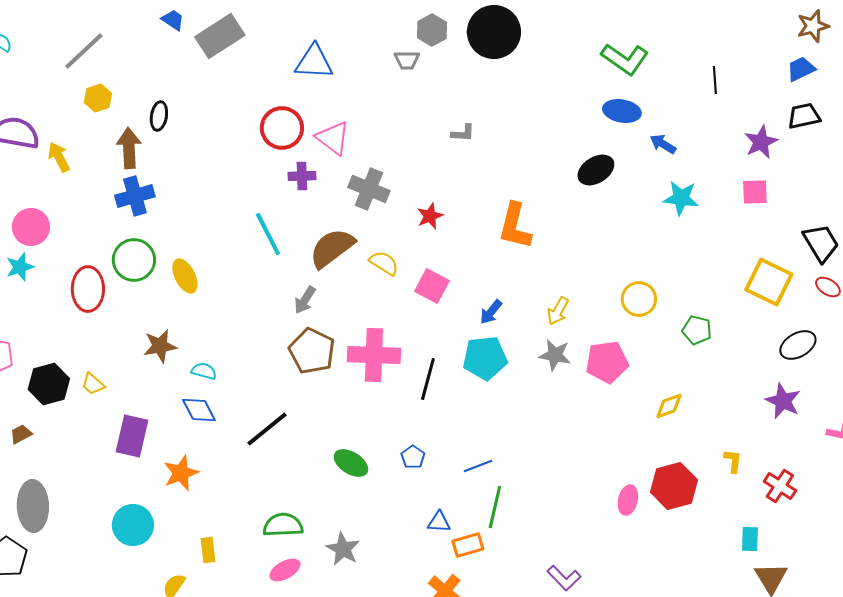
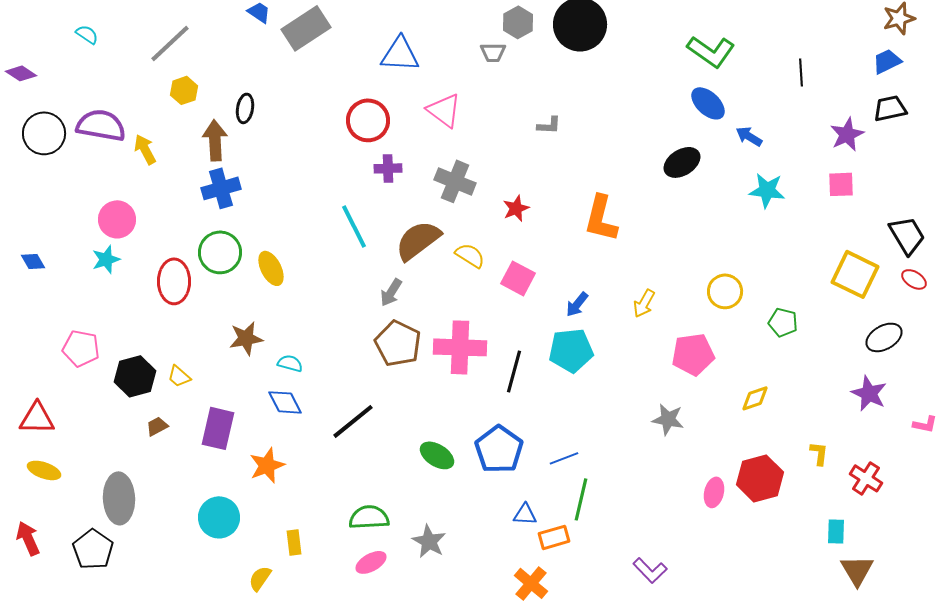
blue ellipse: (622, 111) -> (708, 103), turned 33
pink triangle: (333, 138) -> (444, 110), moved
gray star: (555, 355) -> (668, 419), moved
brown trapezoid: (21, 434) -> (157, 426), moved
blue pentagon: (413, 457) -> (499, 449), size x2.0

